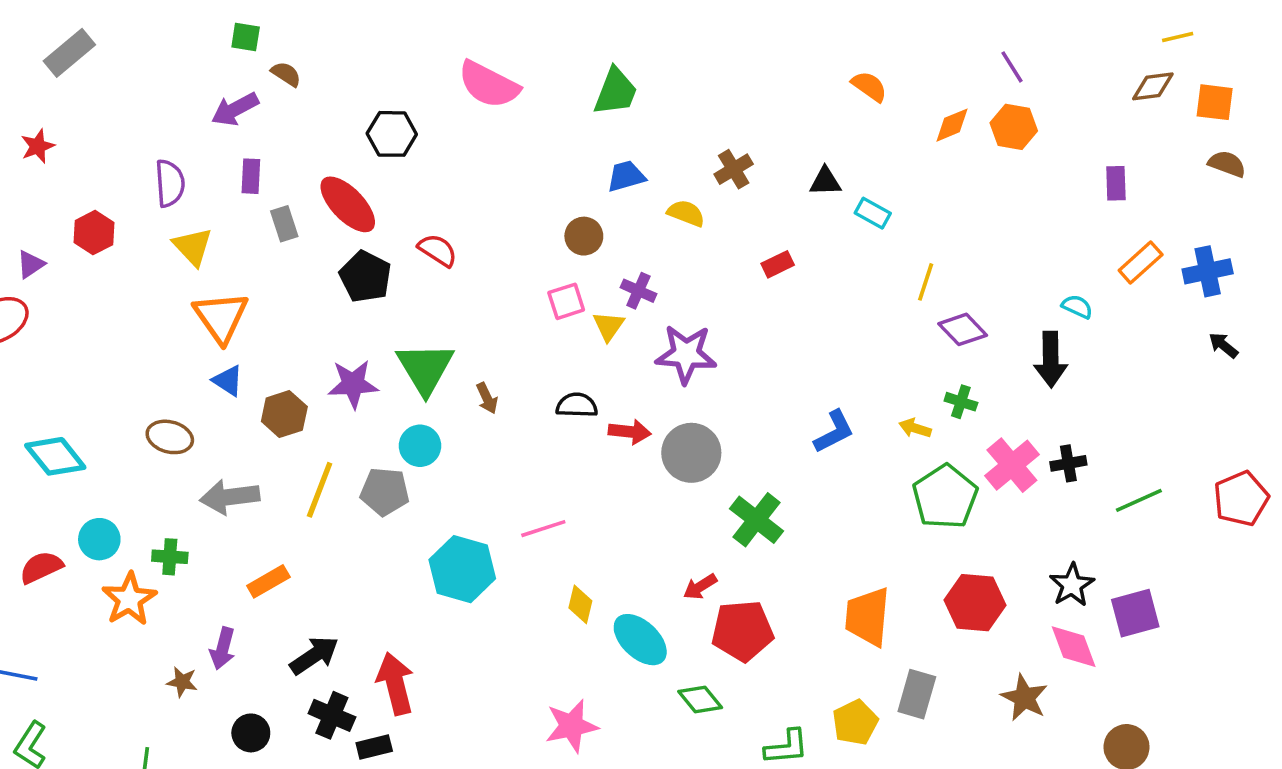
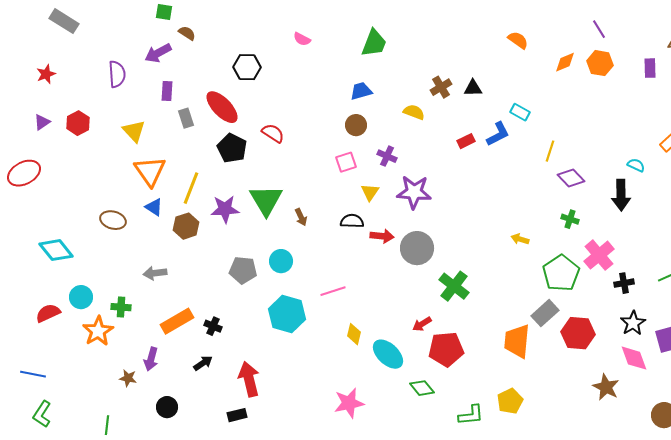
gray rectangle: (69, 53) -> (64, 21), turned 72
pink semicircle: (489, 85) -> (302, 39), size x0.5
blue trapezoid: (626, 176) -> (361, 91), moved
black triangle: (825, 181) -> (473, 88), moved
purple semicircle: (170, 183) -> (117, 74), moved
purple rectangle: (1116, 183) -> (650, 68), moved
purple triangle: (31, 264) -> (42, 122), moved
yellow triangle: (609, 326) -> (370, 192), moved
yellow arrow: (915, 428) -> (520, 239), moved
blue L-shape: (834, 432) -> (498, 134), moved
brown ellipse: (170, 437) -> (113, 220), moved
cyan circle: (420, 446) -> (281, 261), moved
black cross: (1068, 463) -> (624, 283), moved
yellow line: (320, 490) -> (191, 188), moved
gray arrow: (230, 497) -> (155, 273), size x0.7
orange rectangle: (268, 581) -> (177, 321), size x1.4
black arrow: (314, 655) -> (203, 363), size x0.7
gray rectangle: (917, 694) -> (545, 313), moved, turned 32
black cross: (332, 715) -> (213, 326), moved, size x0.7

